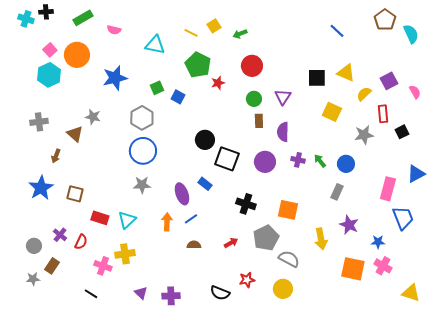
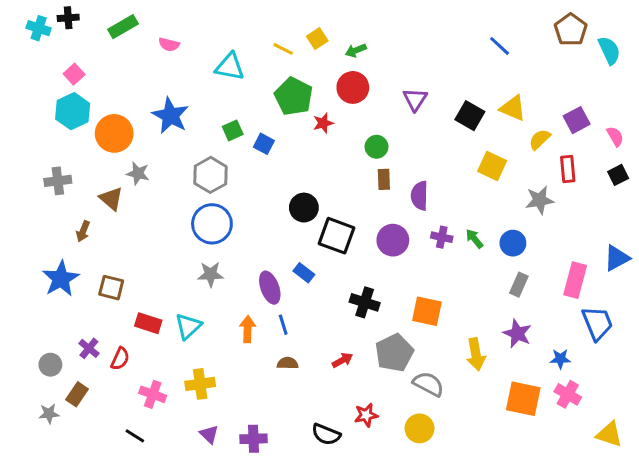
orange circle: (77, 55) -> (114, 133), moved
red circle: (252, 66) -> (353, 87), moved
blue star: (115, 78) -> (170, 116), turned -30
black square: (317, 78) -> (470, 116), turned 30
purple triangle: (283, 97) -> (415, 99), moved
black square: (402, 132) -> (618, 175), moved
gray rectangle: (337, 192) -> (519, 285), moved
blue line: (191, 219) -> (283, 325), turned -72
yellow cross: (125, 254) -> (200, 384), moved

